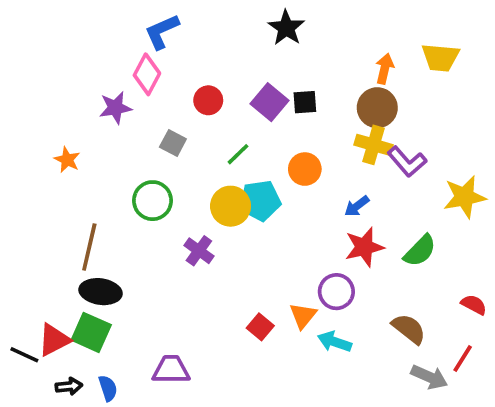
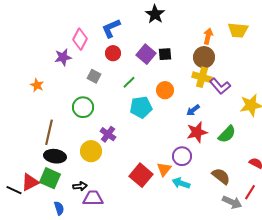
blue L-shape: (162, 32) -> (111, 28), moved
yellow circle: (231, 206) -> (91, 151), moved
red square: (260, 327) -> (141, 175), size x1.6
black arrow: (69, 386) -> (80, 186), moved

